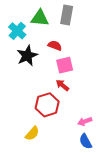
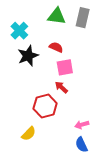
gray rectangle: (67, 15) -> (83, 18), moved
green triangle: (40, 18) -> (57, 16), moved

